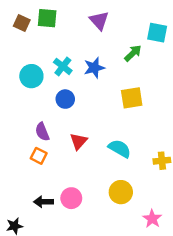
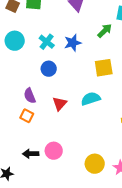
cyan circle: (31, 76) -> (15, 41), moved
cyan semicircle: (120, 149) -> (91, 99), moved, turned -48
yellow circle: (121, 192) -> (95, 164), moved

